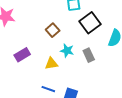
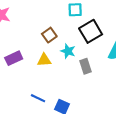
cyan star: (67, 51) -> (68, 51), moved
yellow triangle: (51, 64) -> (44, 60), moved

